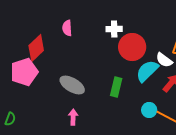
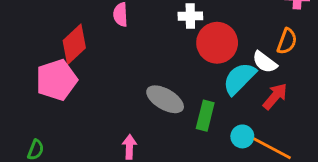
gray ellipse: (72, 85) -> (165, 99), moved
green rectangle: (116, 87) -> (205, 116), moved

